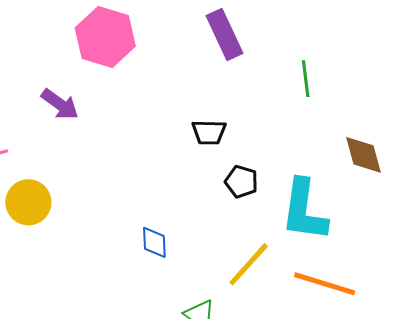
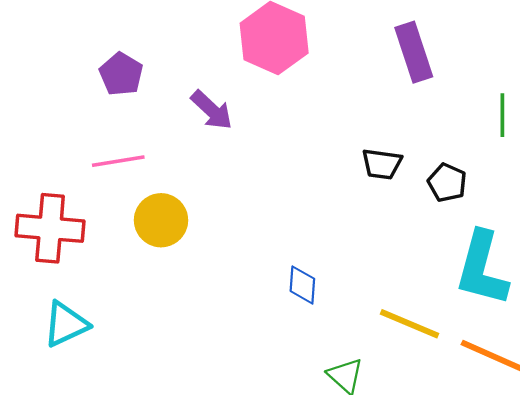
black pentagon: (241, 182) -> (447, 183), moved
yellow line: (249, 264) -> (409, 324), turned 64

